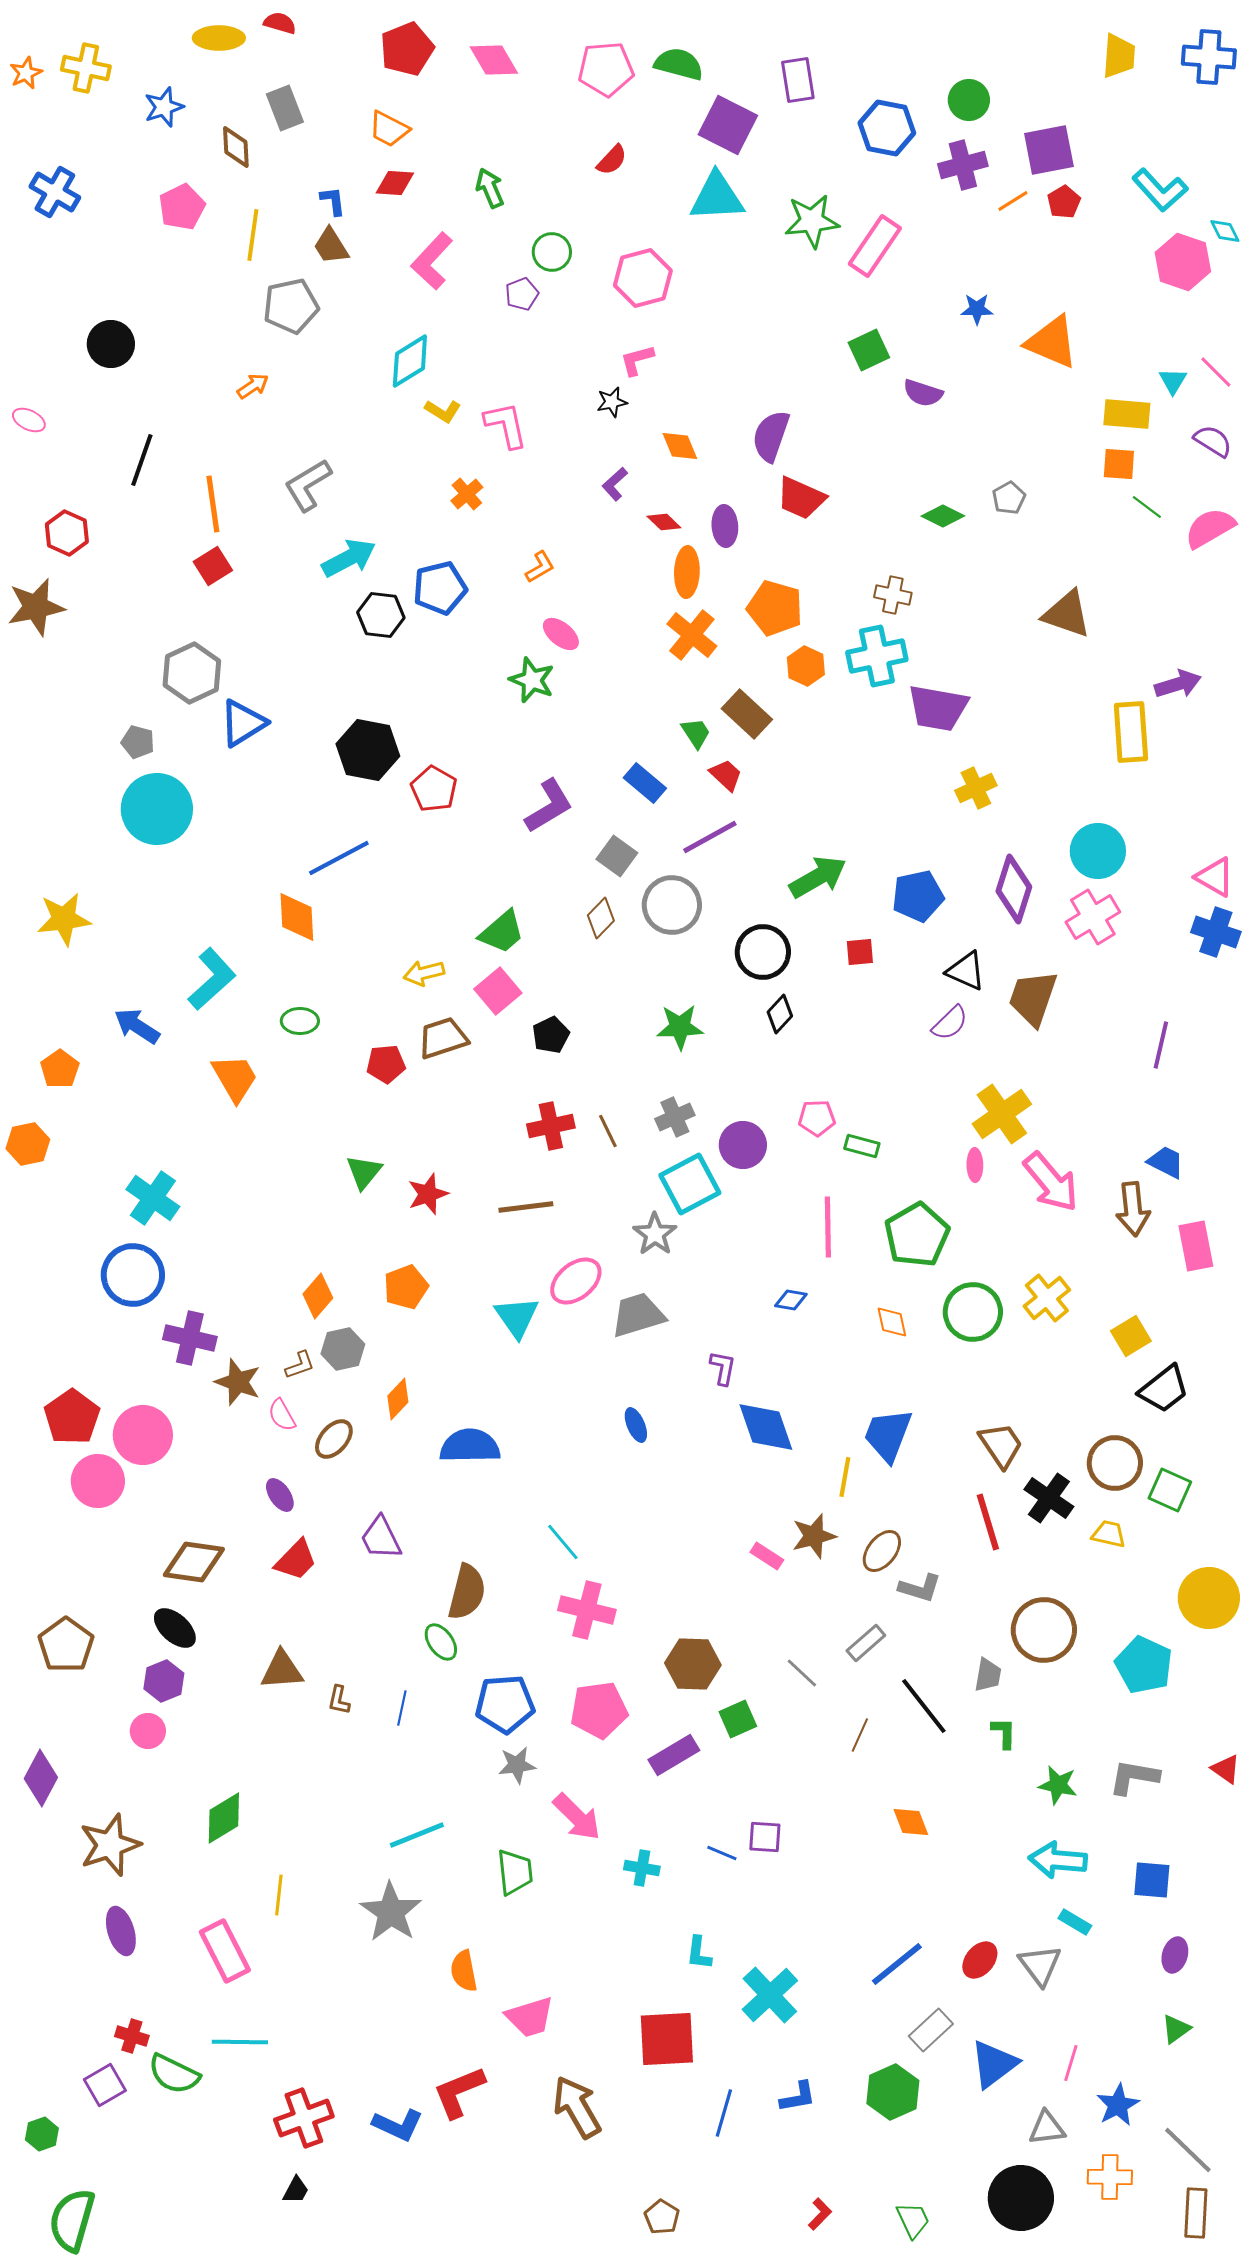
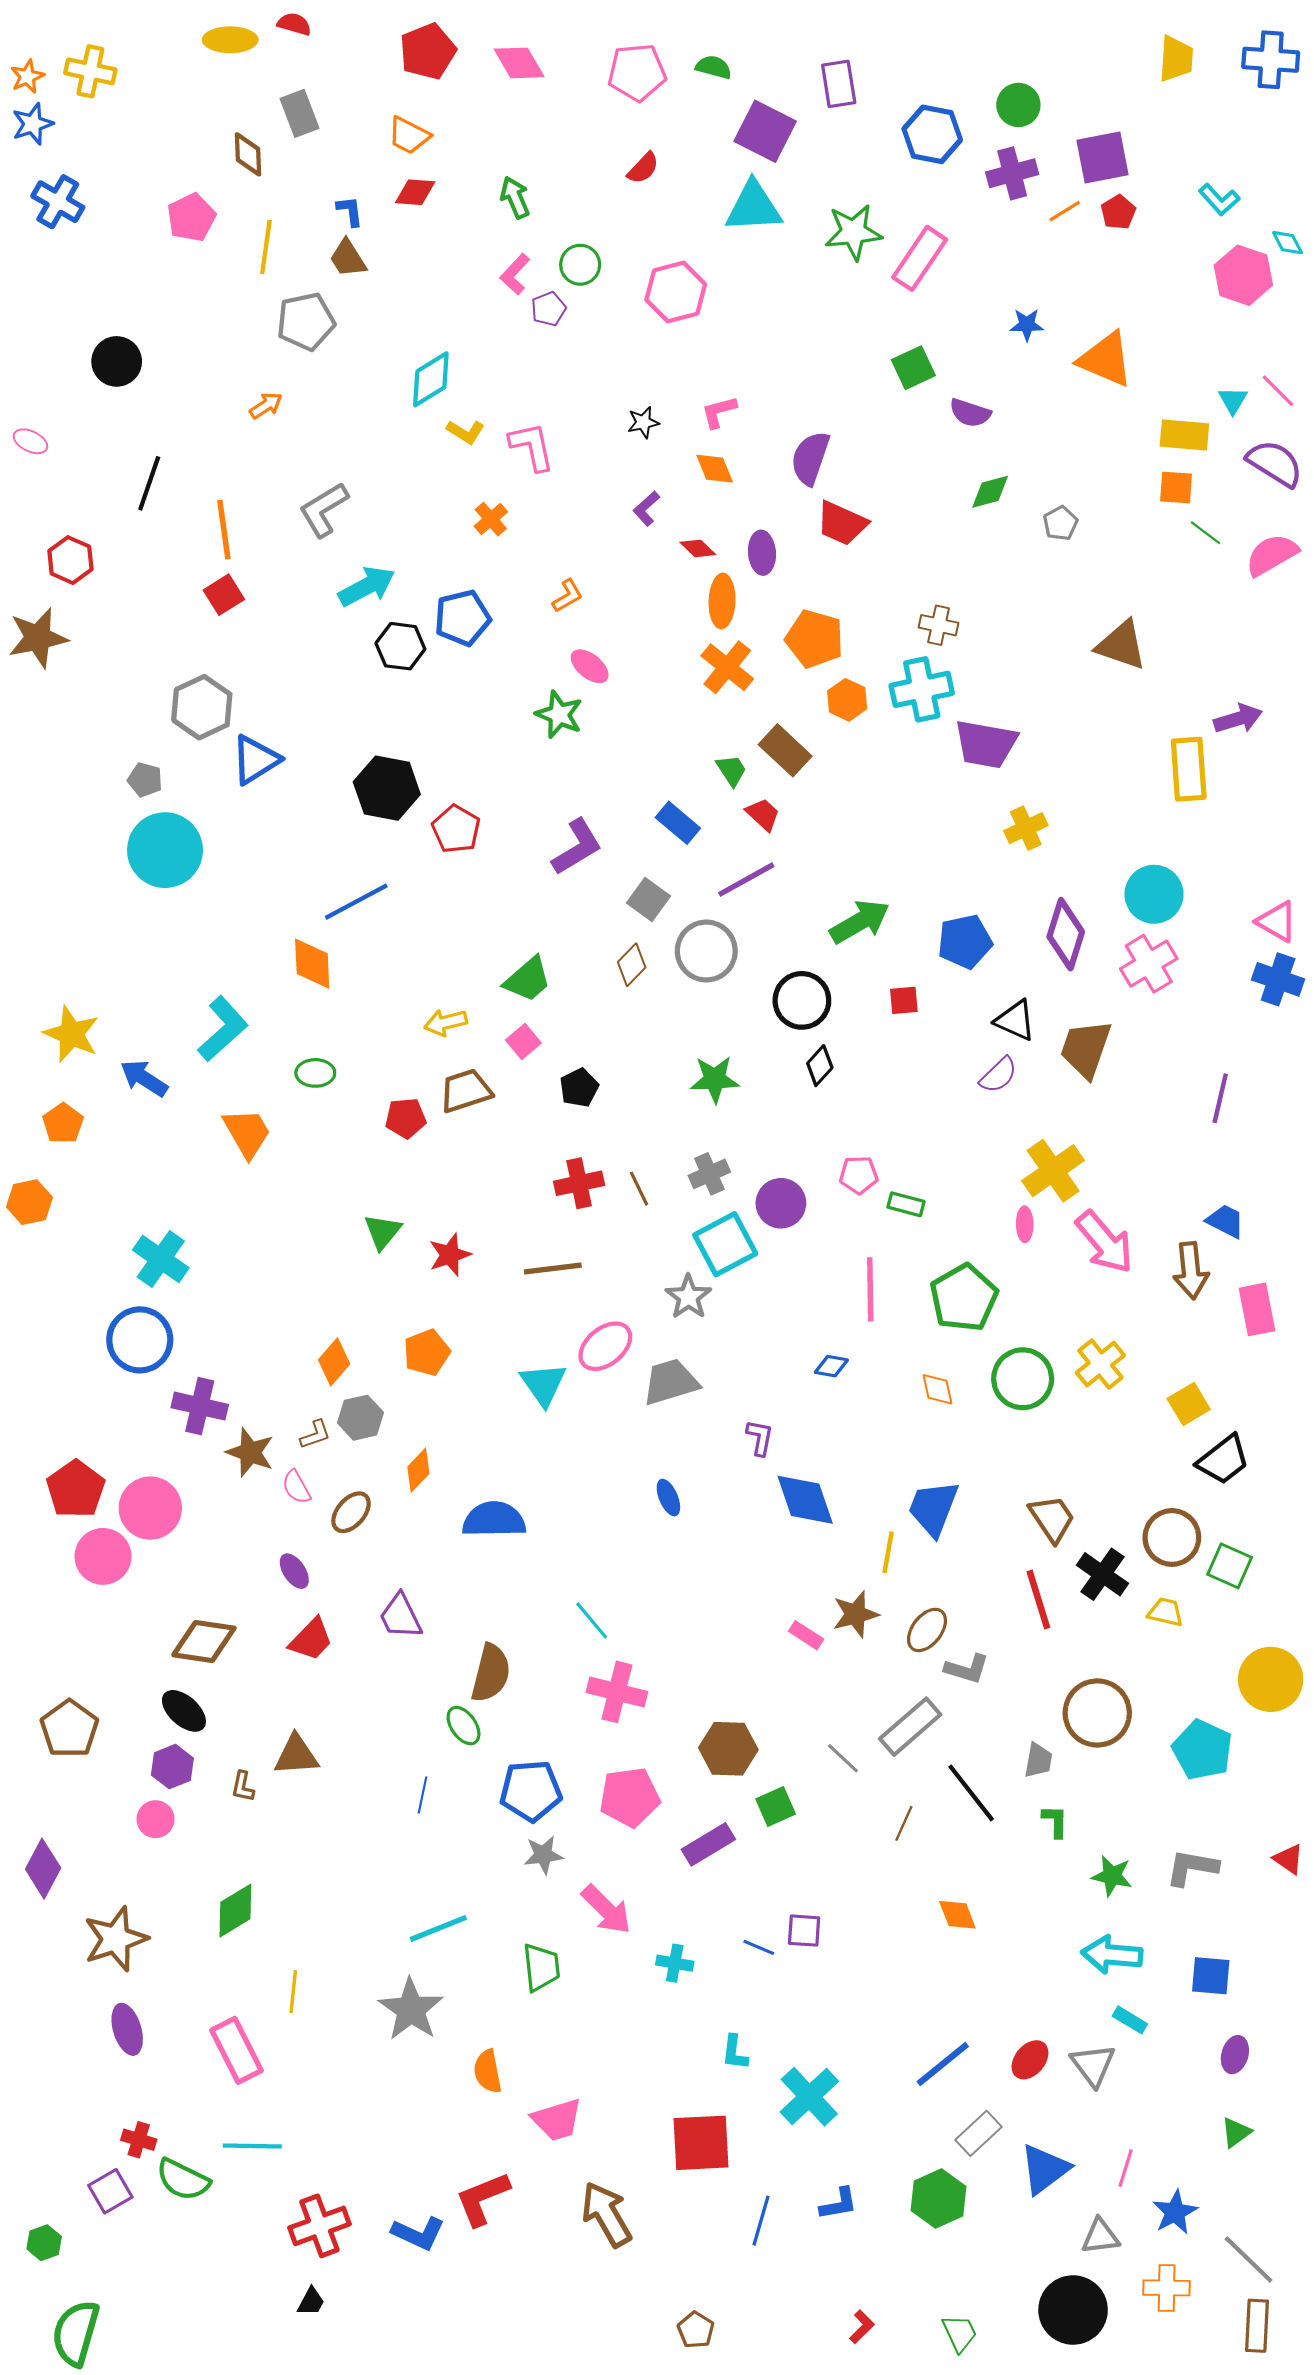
green semicircle: (679, 64) -> (714, 67), size x0.7
blue star: (164, 107) -> (33, 124), moved
cyan L-shape: (1160, 190) -> (1219, 200), size x0.7
pink L-shape: (432, 261) -> (515, 274), moved, size x0.7
pink L-shape: (637, 360) -> (719, 412), moved
purple semicircle: (1213, 441) -> (1275, 463), size x1.4
green diamond: (943, 516) -> (990, 492), moved, turned -42
yellow star: (64, 919) -> (71, 1034), moved, turned 30
pink square: (498, 991) -> (523, 1041), size x0.7
gray rectangle: (866, 1643) -> (910, 1727), size x1.5
brown L-shape: (339, 1700) -> (243, 1787), moved

